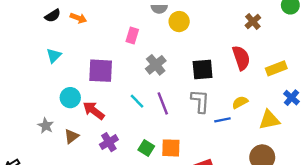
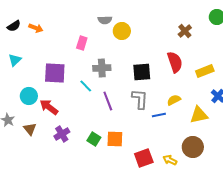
gray cross: (156, 65) -> (102, 68), turned 36
cyan line: (137, 101) -> (86, 86), moved
brown triangle: (71, 136) -> (30, 129), turned -32

